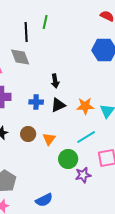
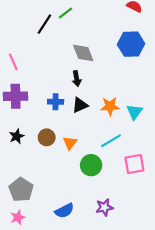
green line: (45, 22) -> (66, 13), turned 40
black line: (26, 32) -> (44, 24), turned 36
gray diamond: (20, 57) -> (83, 53), moved
purple star: (83, 175) -> (104, 207), moved

